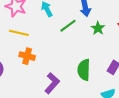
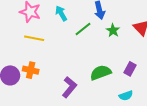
orange cross: (27, 56) -> (31, 70), moved
green semicircle: (84, 70) -> (101, 73), turned 70

